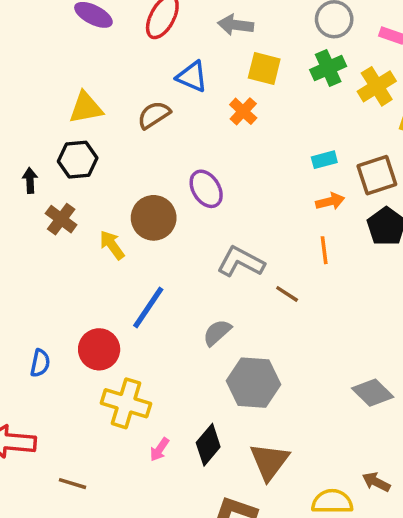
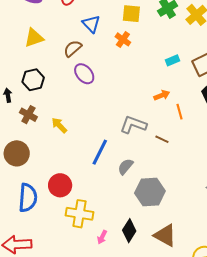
blue triangle: (192, 77) -> (91, 24), turned 30
yellow triangle: (86, 108) -> (34, 38), moved
purple ellipse: (206, 189) -> (84, 74), moved
orange arrow: (330, 201) -> (162, 95), moved
brown circle: (154, 218) -> (17, 153), moved
blue line: (148, 307) -> (100, 152), moved
blue semicircle: (40, 363) -> (28, 198), size x1.8
brown triangle: (269, 462) -> (165, 235), turned -30

